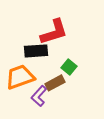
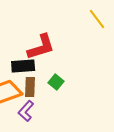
brown rectangle: (55, 83) -> (30, 87), moved, turned -60

